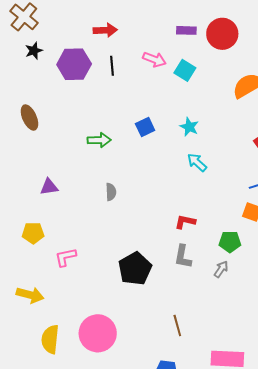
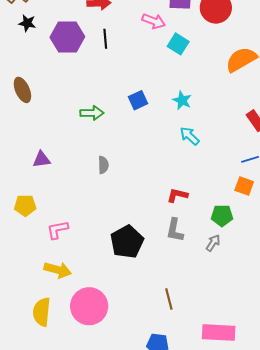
black star: (34, 51) -> (27, 23), turned 30
pink arrow: (154, 59) -> (154, 21), moved
yellow arrow: (30, 295) -> (58, 270), moved

